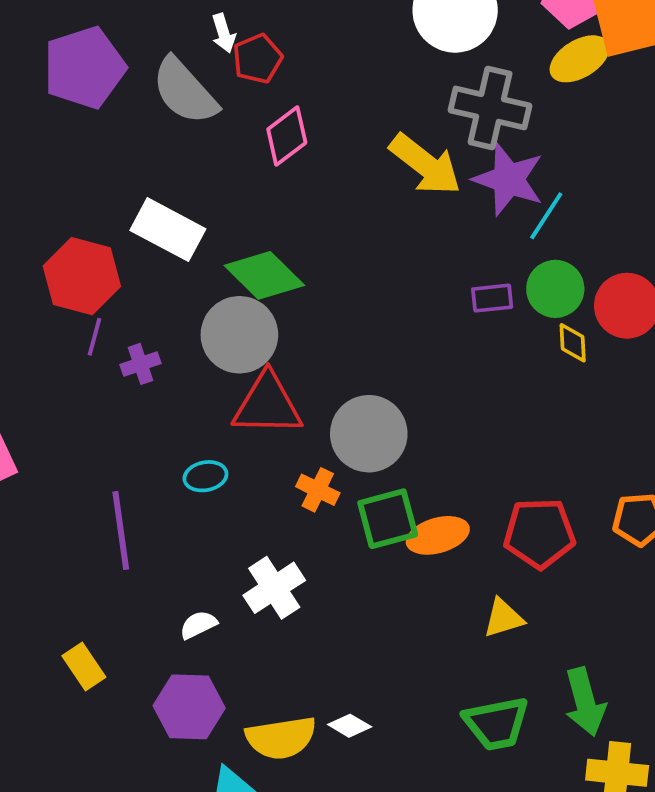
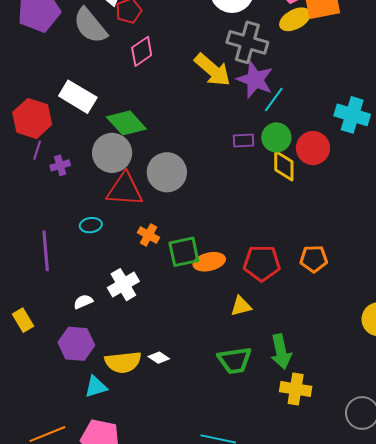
yellow diamond: (573, 343) -> (284, 166), size x1.5
gray circle: (369, 434) -> (167, 172), moved

